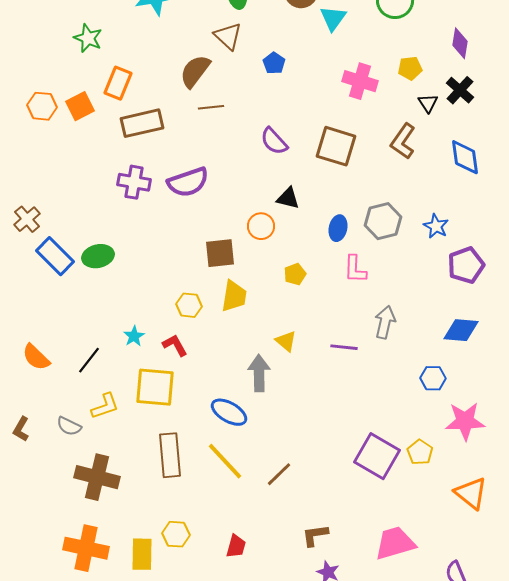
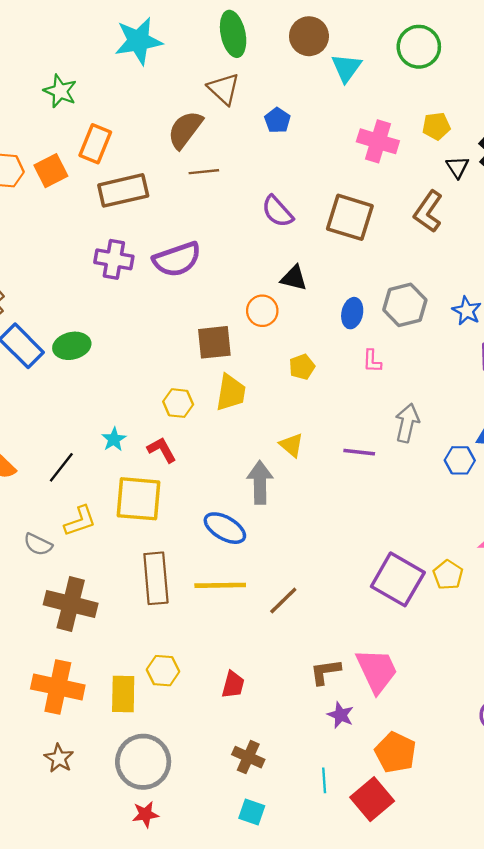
pink L-shape: (355, 269) -> (372, 361), size x0.7
blue hexagon: (433, 378) -> (460, 460), moved
yellow line: (225, 461) -> (220, 585), turned -48
pink trapezoid: (395, 543) -> (377, 671), moved, turned 81

